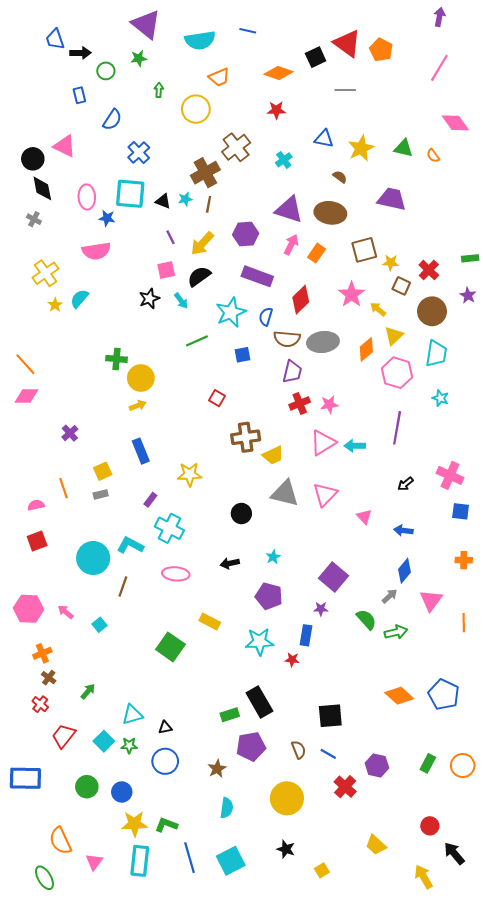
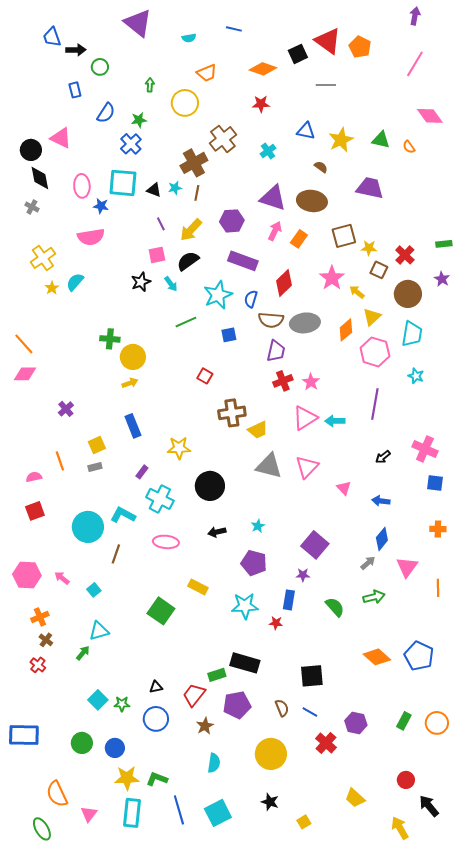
cyan semicircle: (200, 40) -> (189, 38), size x0.5
green star: (139, 58) -> (139, 120), moved
pink star: (329, 404) -> (311, 382), turned -30
black circle: (241, 514) -> (210, 486), moved, size x1.5
green semicircle: (366, 619) -> (335, 607), moved
black rectangle: (259, 702) -> (245, 663), turned -44
cyan triangle: (132, 715) -> (99, 631), moved
red trapezoid: (64, 736) -> (194, 695), moved

